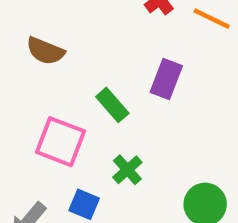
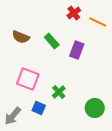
green rectangle: (112, 105) -> (52, 41), moved

